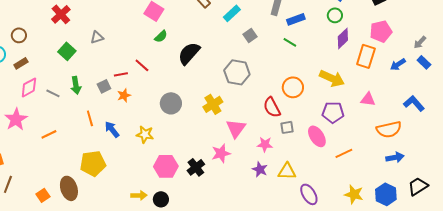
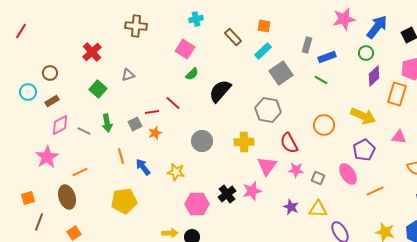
gray square: (250, 35) -> (281, 73), size x1.6
yellow cross: (213, 104) -> (244, 142), turned 30
red semicircle: (272, 107) -> (289, 143), moved
purple pentagon: (333, 112) -> (364, 150), turned -30
gray square: (287, 127) -> (318, 178), moved, turned 32
pink star: (265, 144) -> (296, 170), moved
black cross: (196, 167) -> (227, 194), moved
brown ellipse: (69, 188) -> (67, 197), moved

